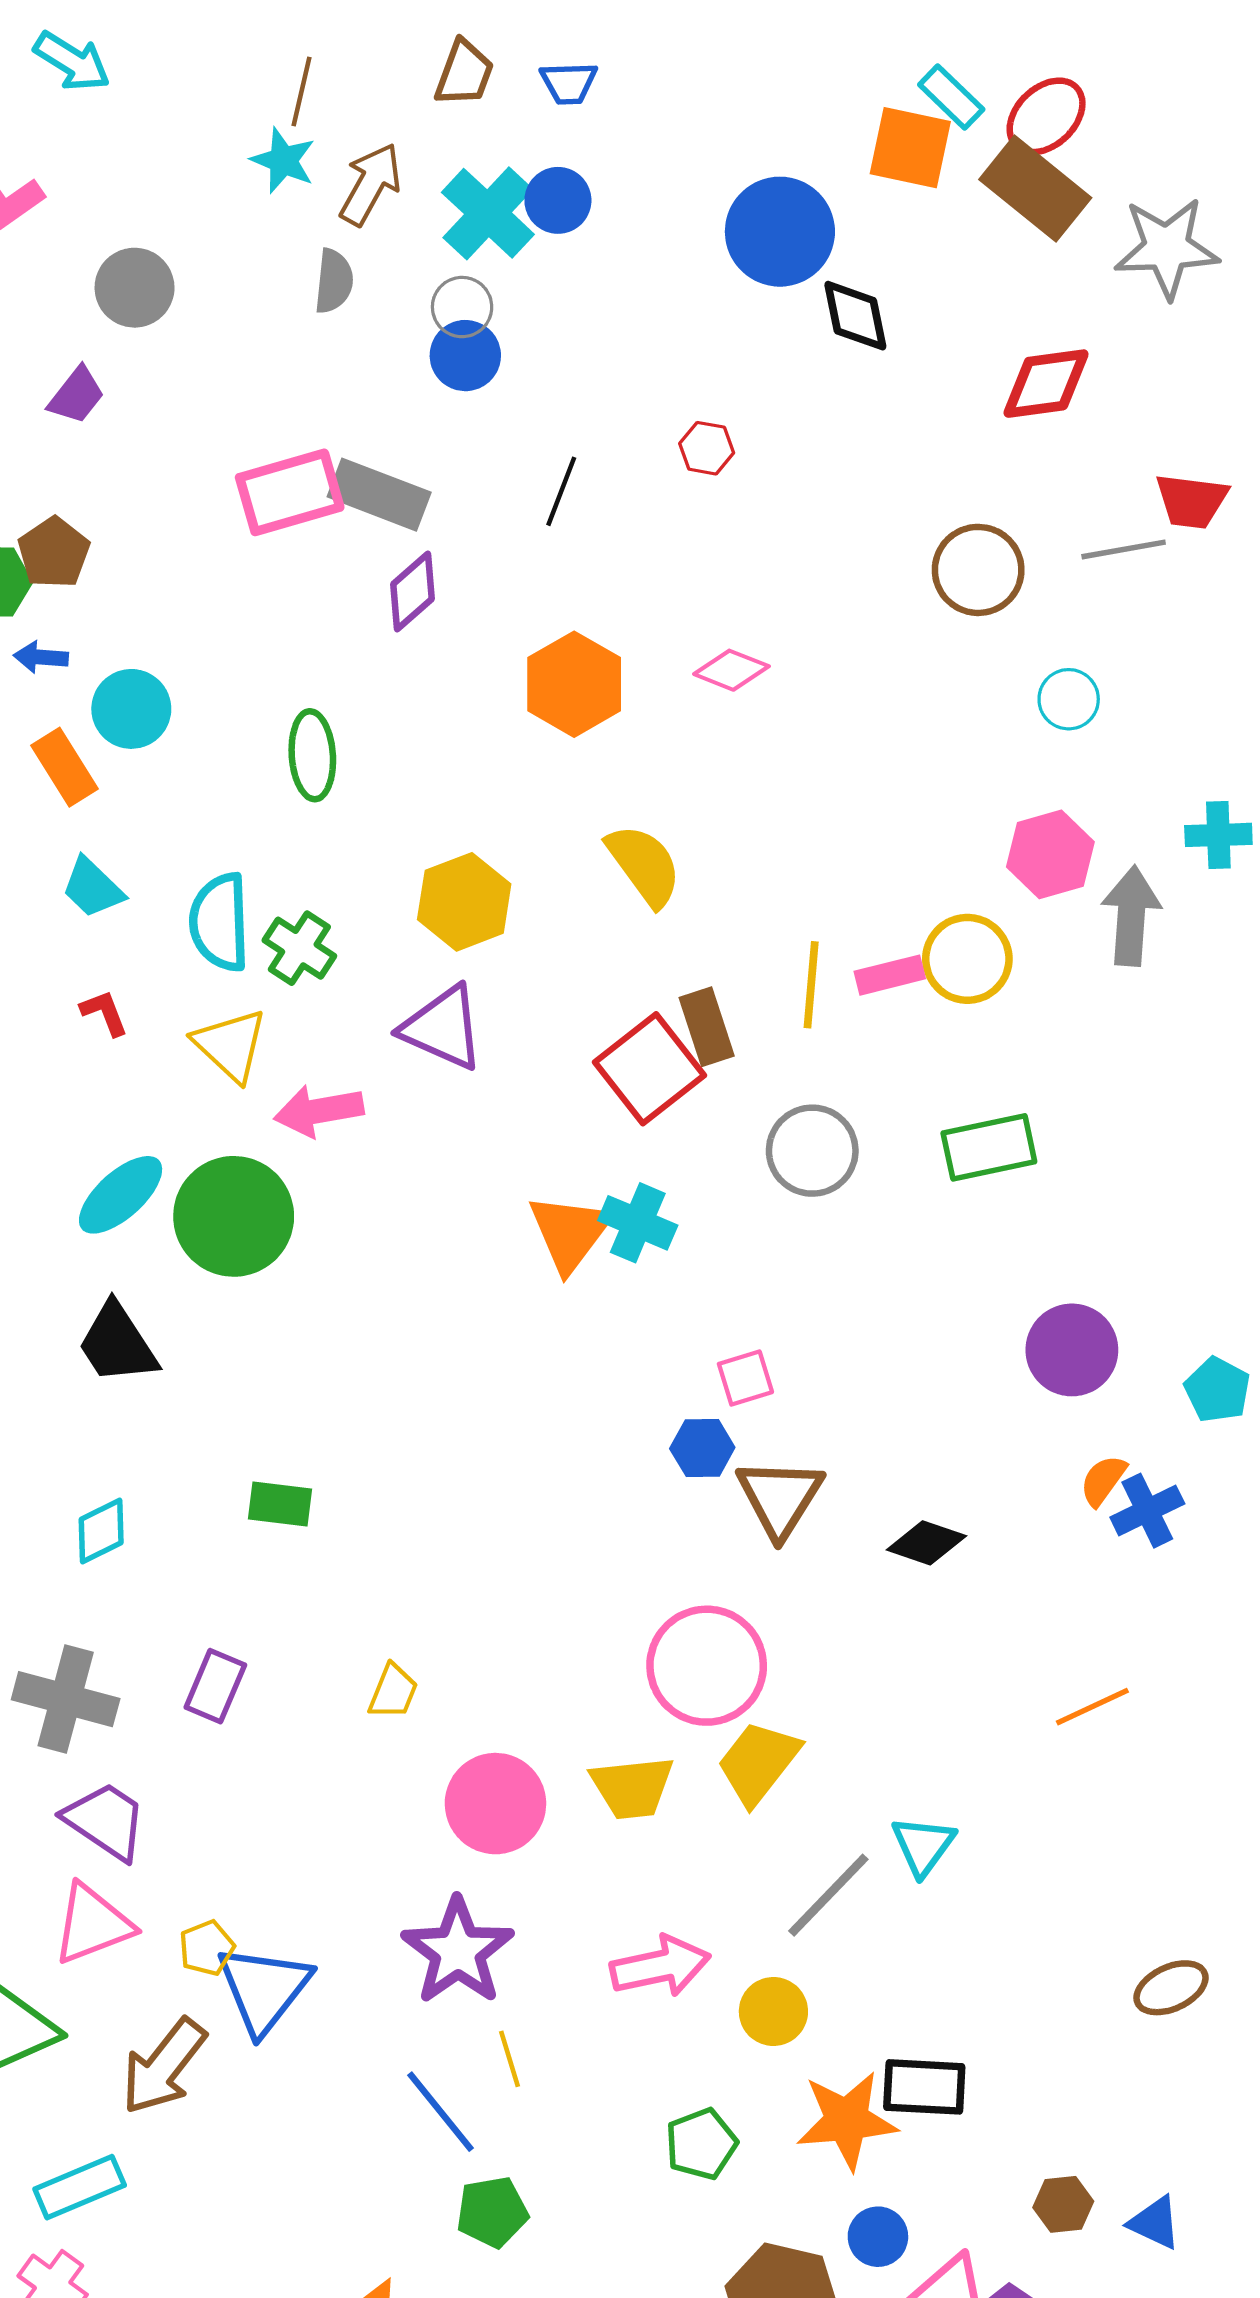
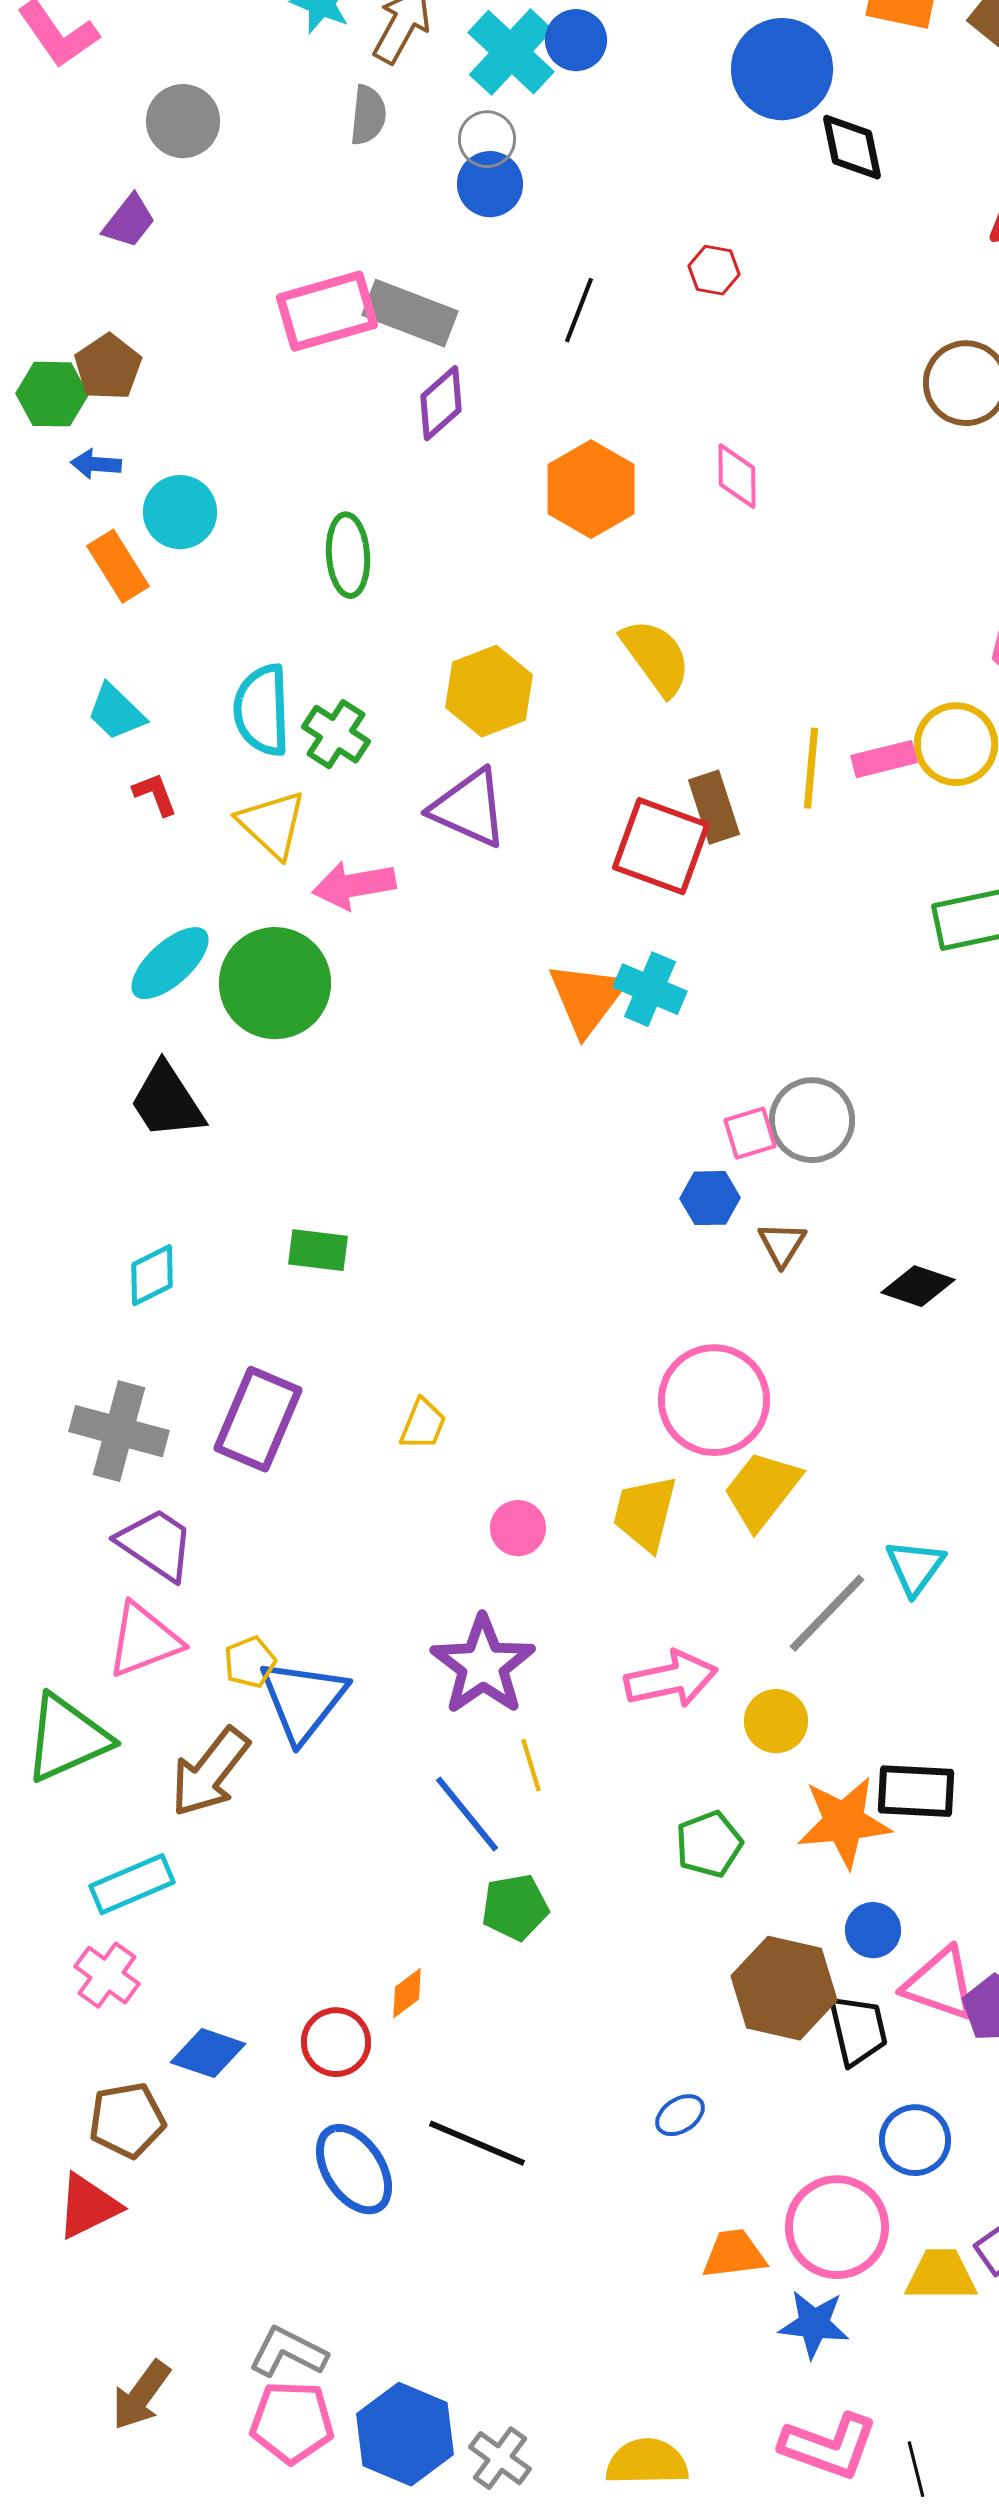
pink diamond: (731, 670) -> (737, 476), turned 68
cyan trapezoid: (93, 888) -> (116, 712), moved
red square: (650, 1069) -> (661, 846), turned -32
gray circle: (812, 1151) -> (812, 1120), moved
brown triangle: (780, 1498) -> (782, 1244), size x0.6
purple rectangle: (215, 1686) -> (258, 1419), size x1.5
yellow trapezoid: (632, 1787) -> (645, 1513), turned 110
pink circle: (495, 1804) -> (518, 1528), size x0.6

